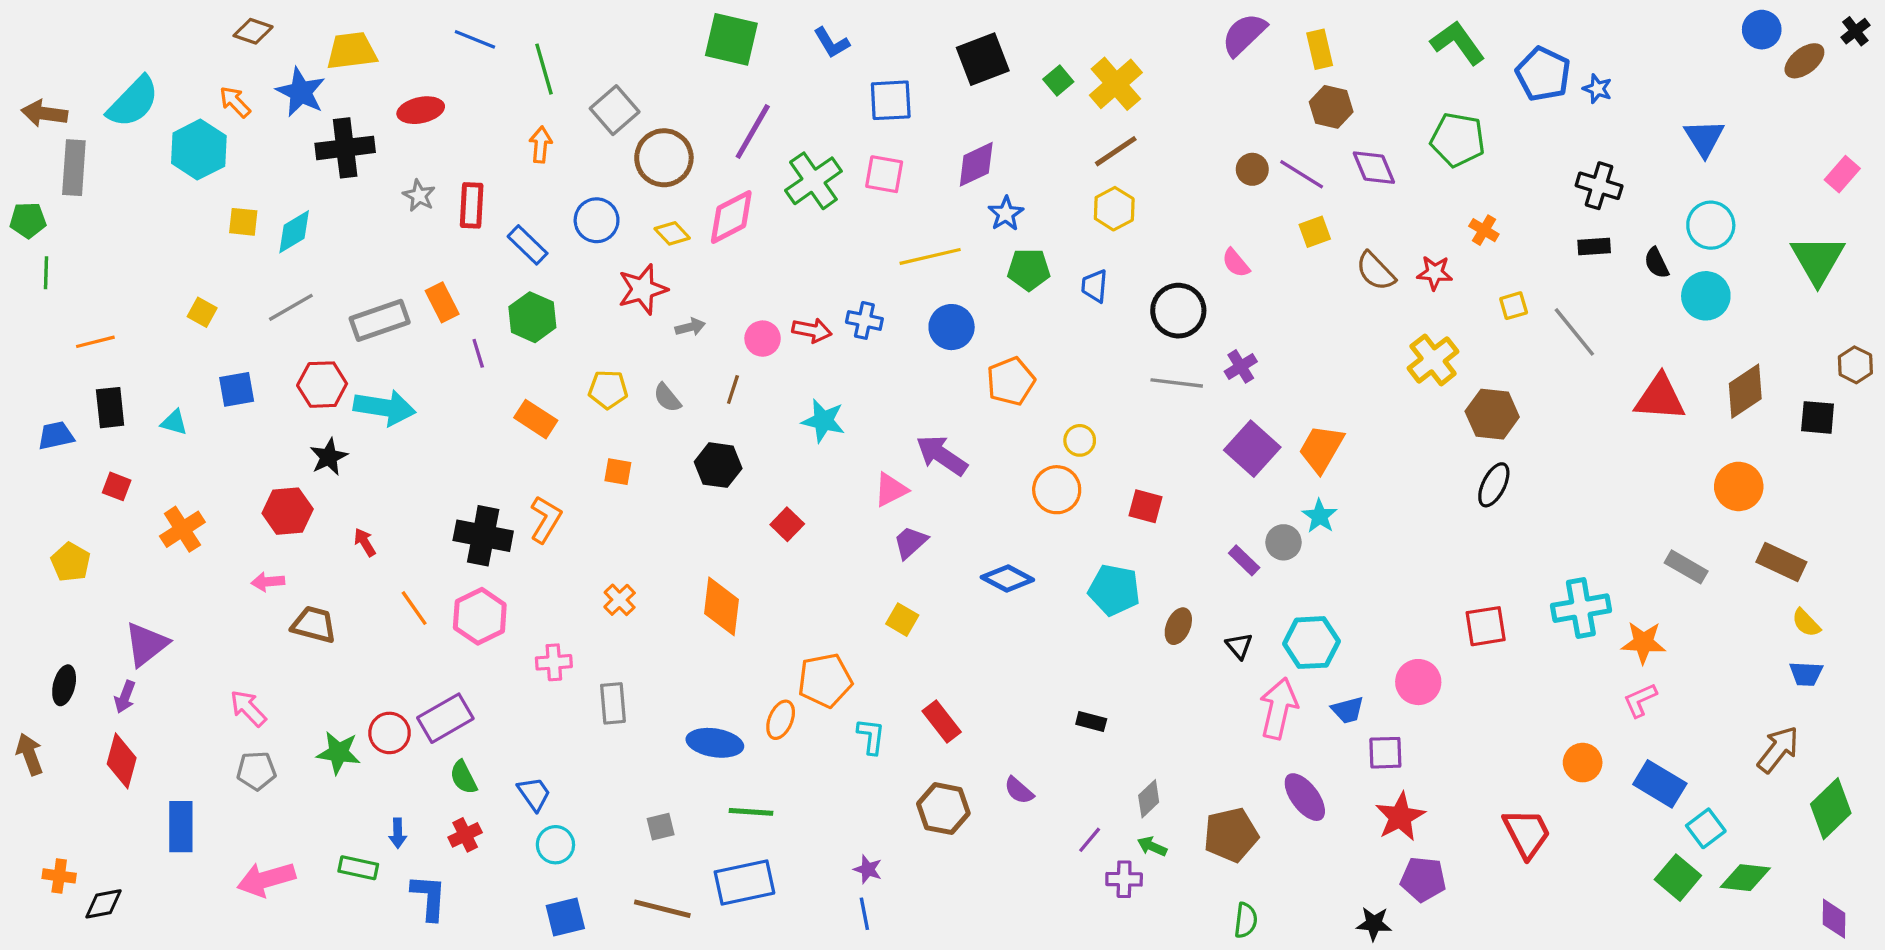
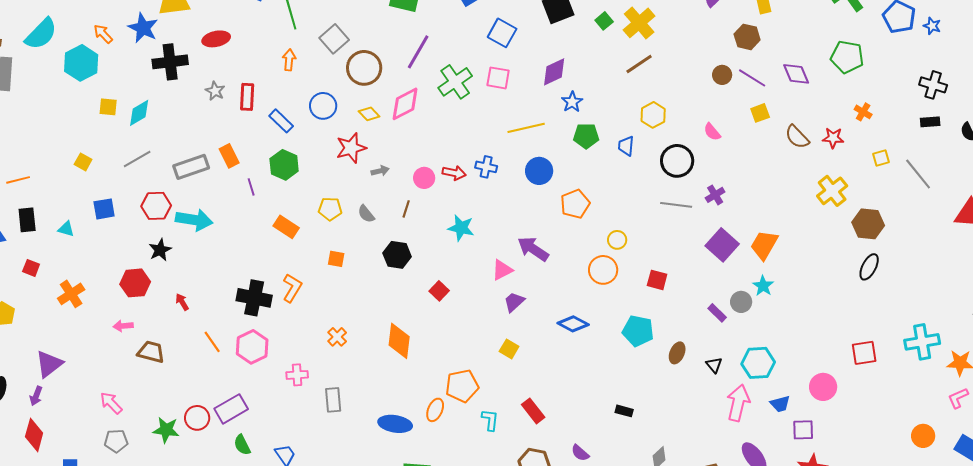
blue square: (891, 100) -> (502, 33), turned 32
brown hexagon: (1331, 107) -> (747, 37), moved
yellow hexagon: (1114, 209) -> (653, 115), moved

